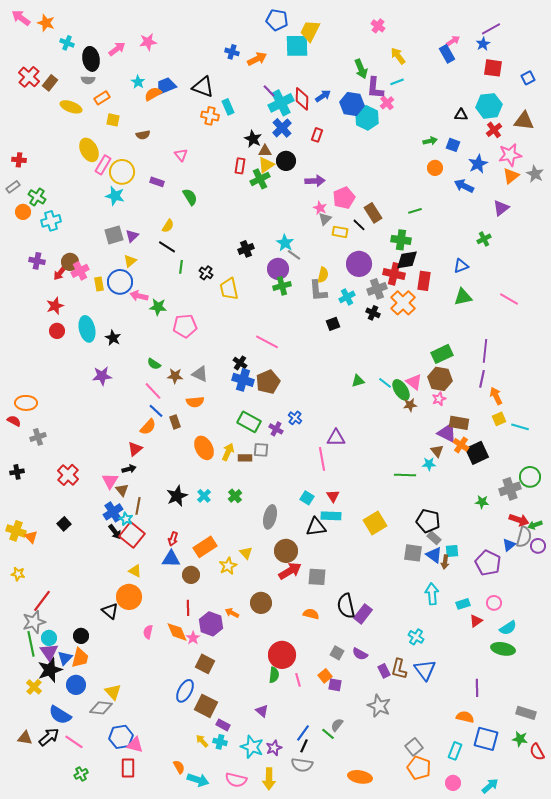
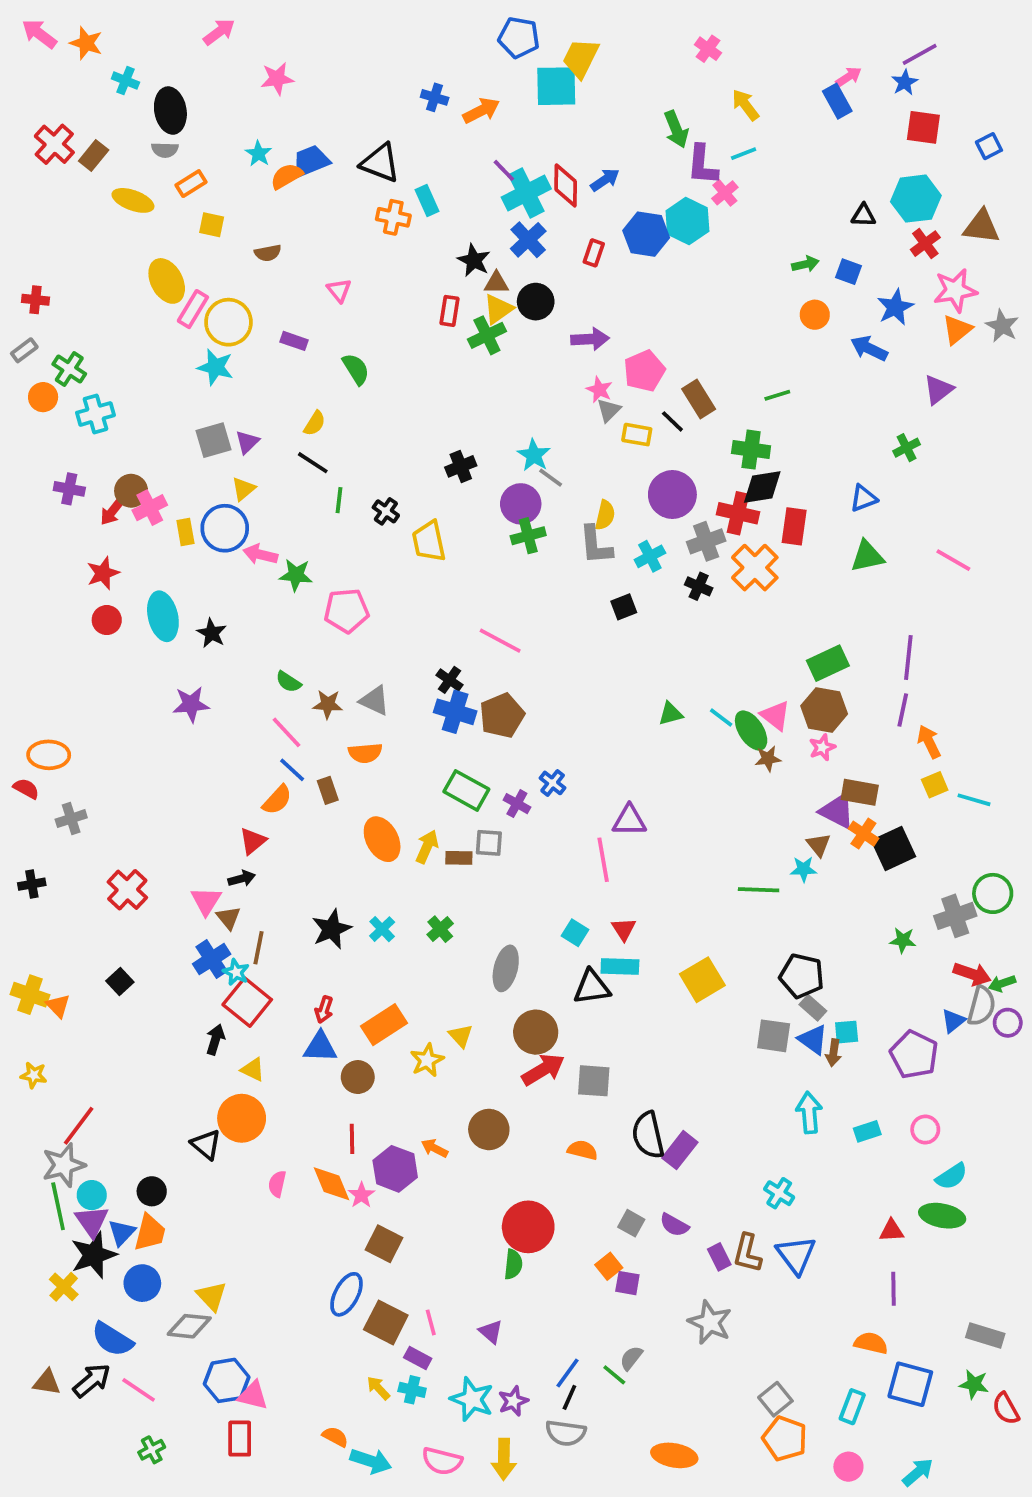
pink arrow: (117, 49) -> (219, 32), moved
blue hexagon: (352, 104) -> (646, 234), moved
black arrow: (115, 532) -> (215, 1040), moved, turned -126
red triangle: (476, 621) -> (892, 1231), moved, turned 32
pink line: (298, 680) -> (431, 1322), moved
orange semicircle: (179, 767) -> (335, 1437), turned -32

